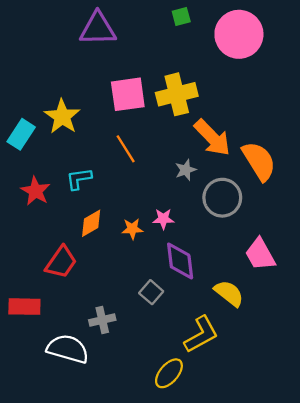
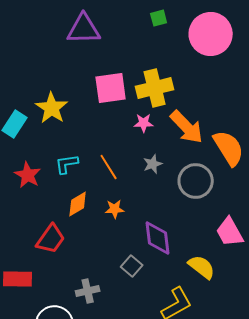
orange line: (126, 149) -> (109, 167), moved
gray star: (186, 170) -> (153, 164), moved
pink star: (163, 219) -> (144, 123), moved

